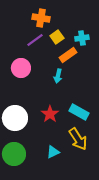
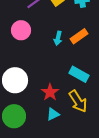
orange rectangle: (68, 55) -> (79, 36), moved
red star: (50, 114) -> (50, 92), moved

